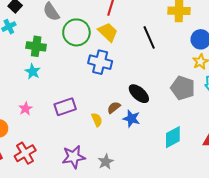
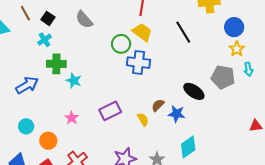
green circle: (76, 32) -> (121, 44), moved, size x0.7
green cross: (36, 46) -> (56, 64), moved
black ellipse: (139, 94) -> (194, 91), moved
cyan diamond: (173, 137) -> (188, 147), moved

